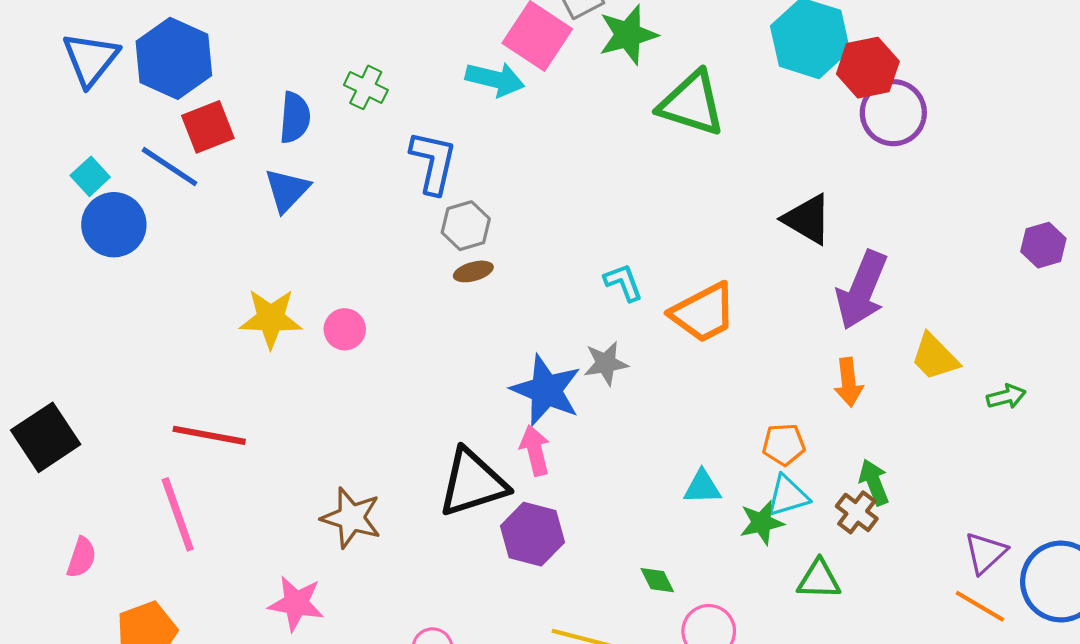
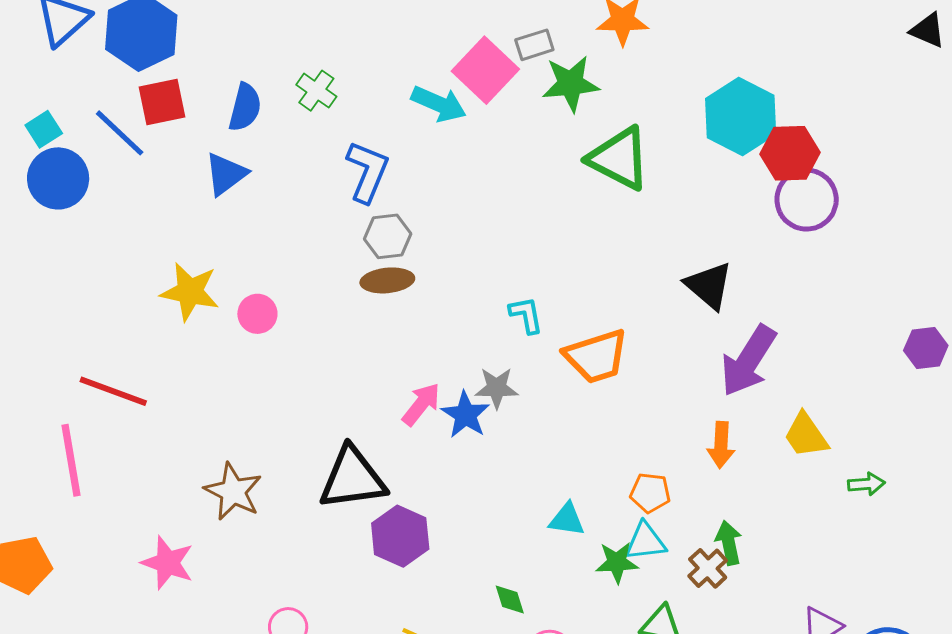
brown ellipse: (473, 271) -> (387, 280), size x1.4
blue star: (546, 390) -> (465, 415), moved, size x0.7
pink arrow: (535, 450) -> (421, 404), moved, turned 42

